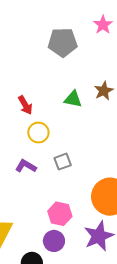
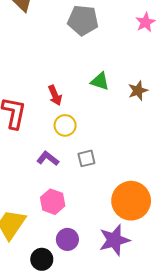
gray pentagon: (63, 42) -> (83, 20), moved
green triangle: (73, 99) -> (100, 81), moved
pink hexagon: (60, 214) -> (53, 202), moved

